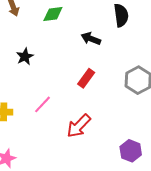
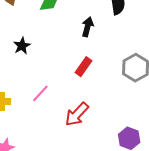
black arrow: (91, 39) -> (88, 27), turned 84

